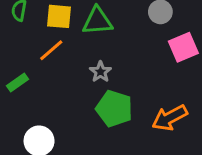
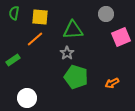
green triangle: (97, 21) -> (73, 30), moved
orange arrow: (170, 118) -> (112, 83), size x0.6

